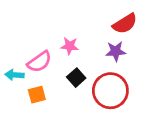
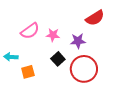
purple star: (116, 51) -> (78, 41), moved
pink semicircle: (39, 62) -> (30, 31), moved

